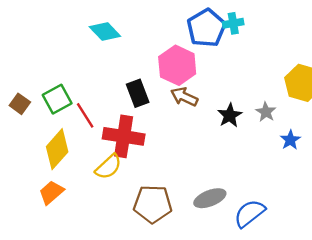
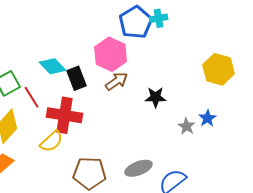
cyan diamond: (105, 31) -> (53, 66), moved
brown arrow: (184, 97) -> (117, 81), turned 120
gray star: (266, 112) -> (187, 126), moved
black star: (230, 115) -> (156, 97), turned 30

